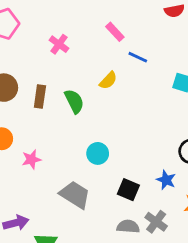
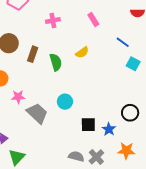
pink cross: (59, 44) -> (53, 20), turned 32
blue line: (138, 57) -> (123, 42), moved
black square: (128, 190) -> (88, 125), moved, turned -35
gray trapezoid: (75, 195) -> (37, 113), moved

